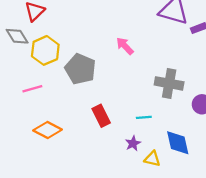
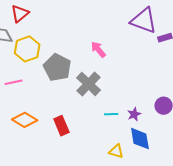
gray cross: (169, 83) -> (89, 84), moved, turned 30
red rectangle: (101, 116) -> (61, 126), moved
purple star: (133, 143) -> (134, 114), moved

